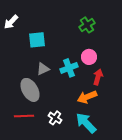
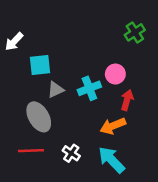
white arrow: (11, 22) -> (14, 42), moved
green cross: (87, 25) -> (135, 32), moved
cyan square: (37, 40) -> (40, 65), moved

